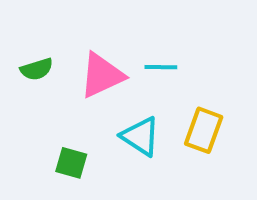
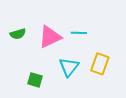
cyan triangle: (140, 136) -> (69, 67), turned 35

